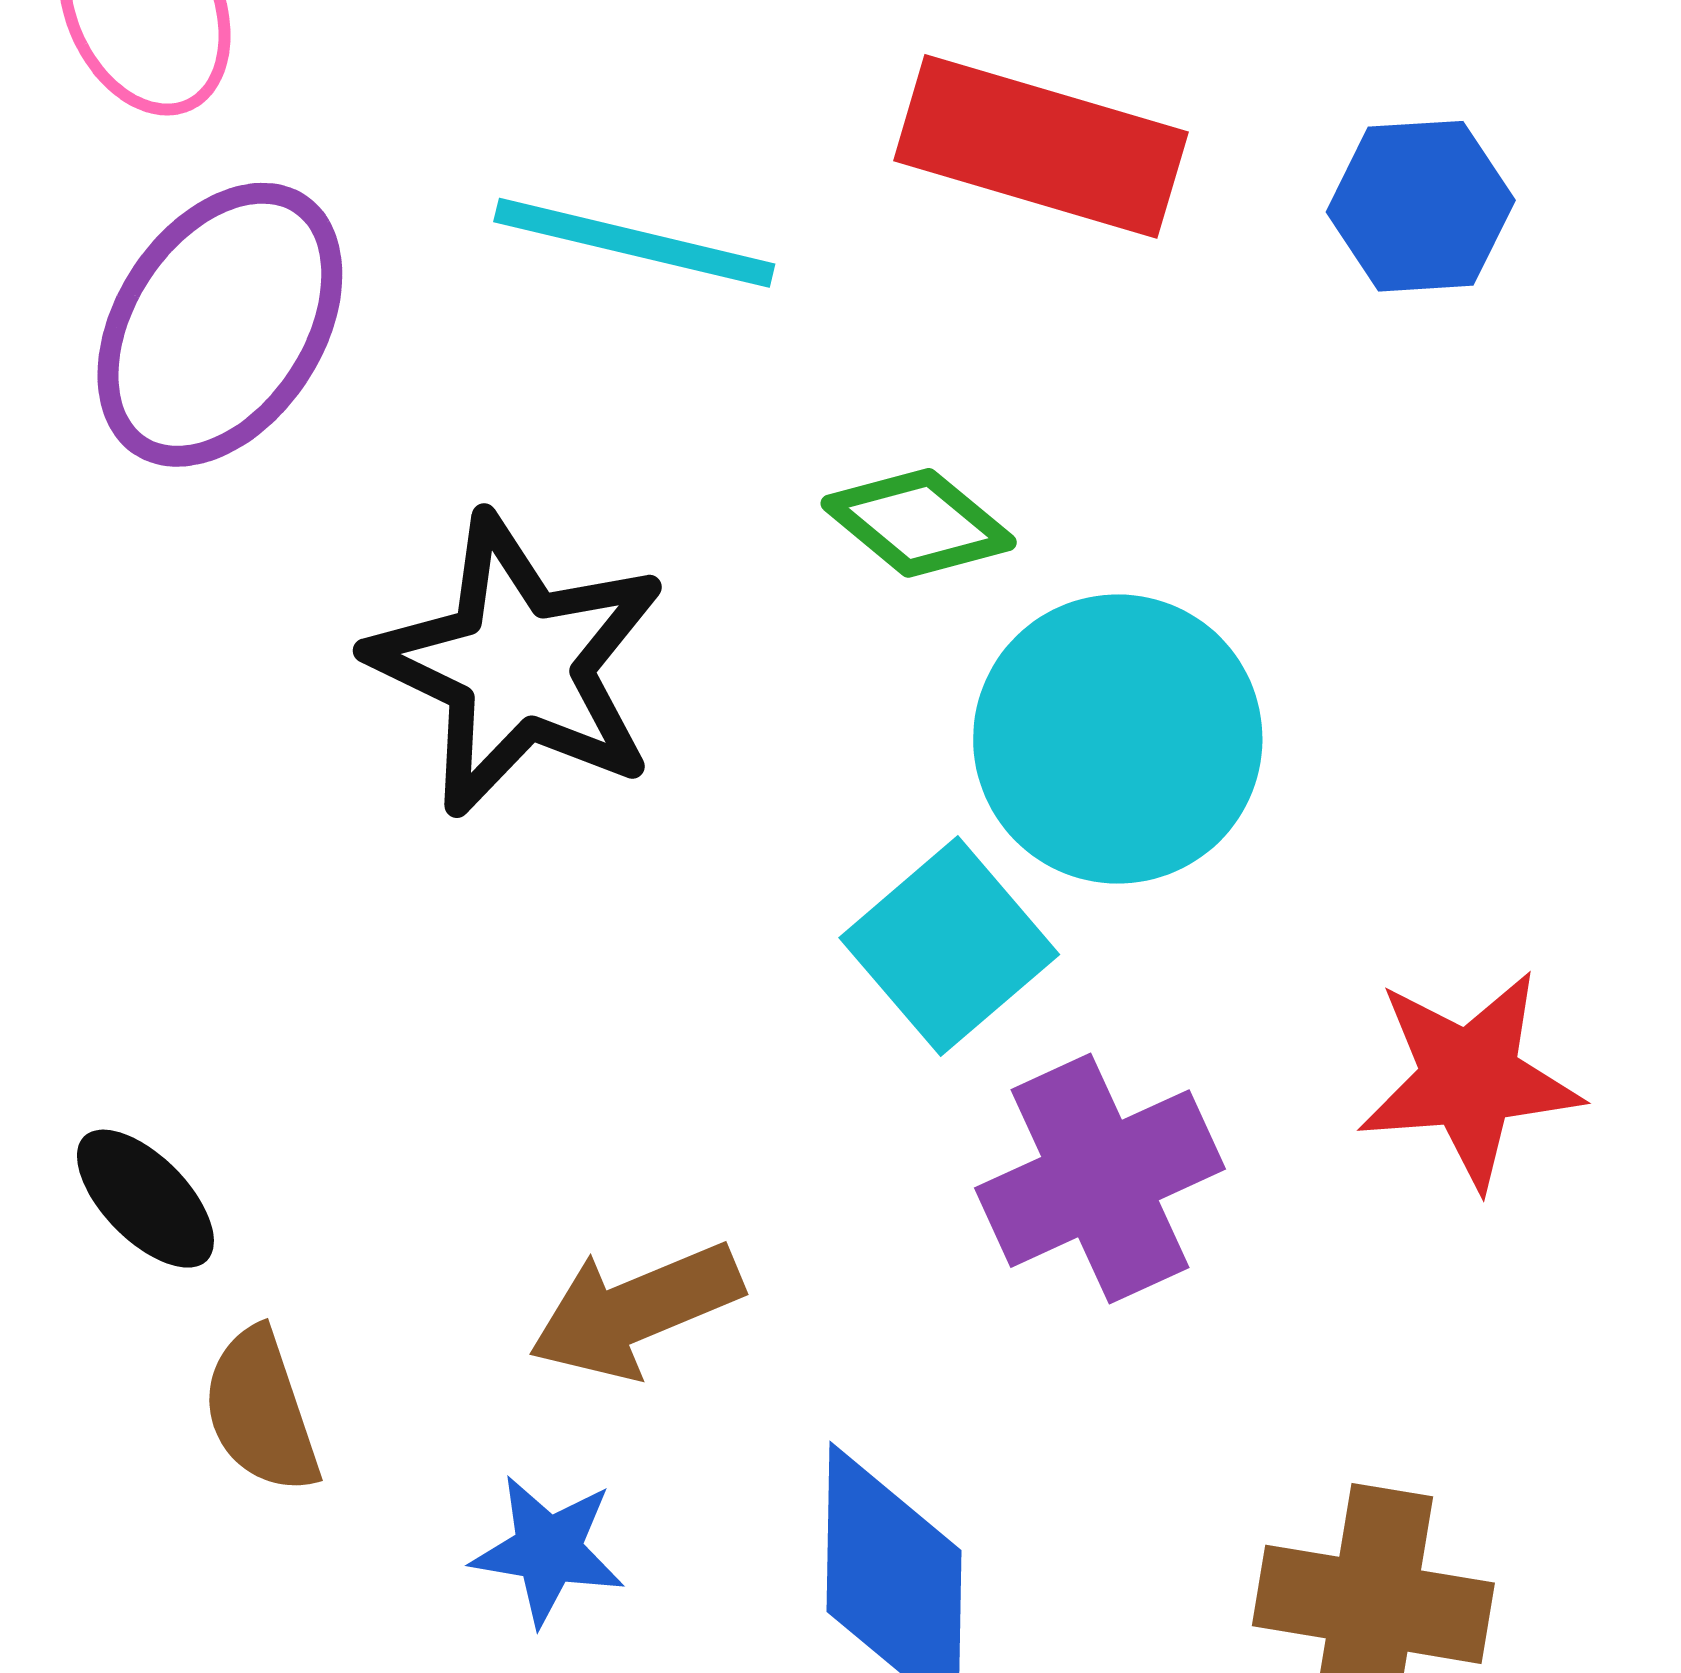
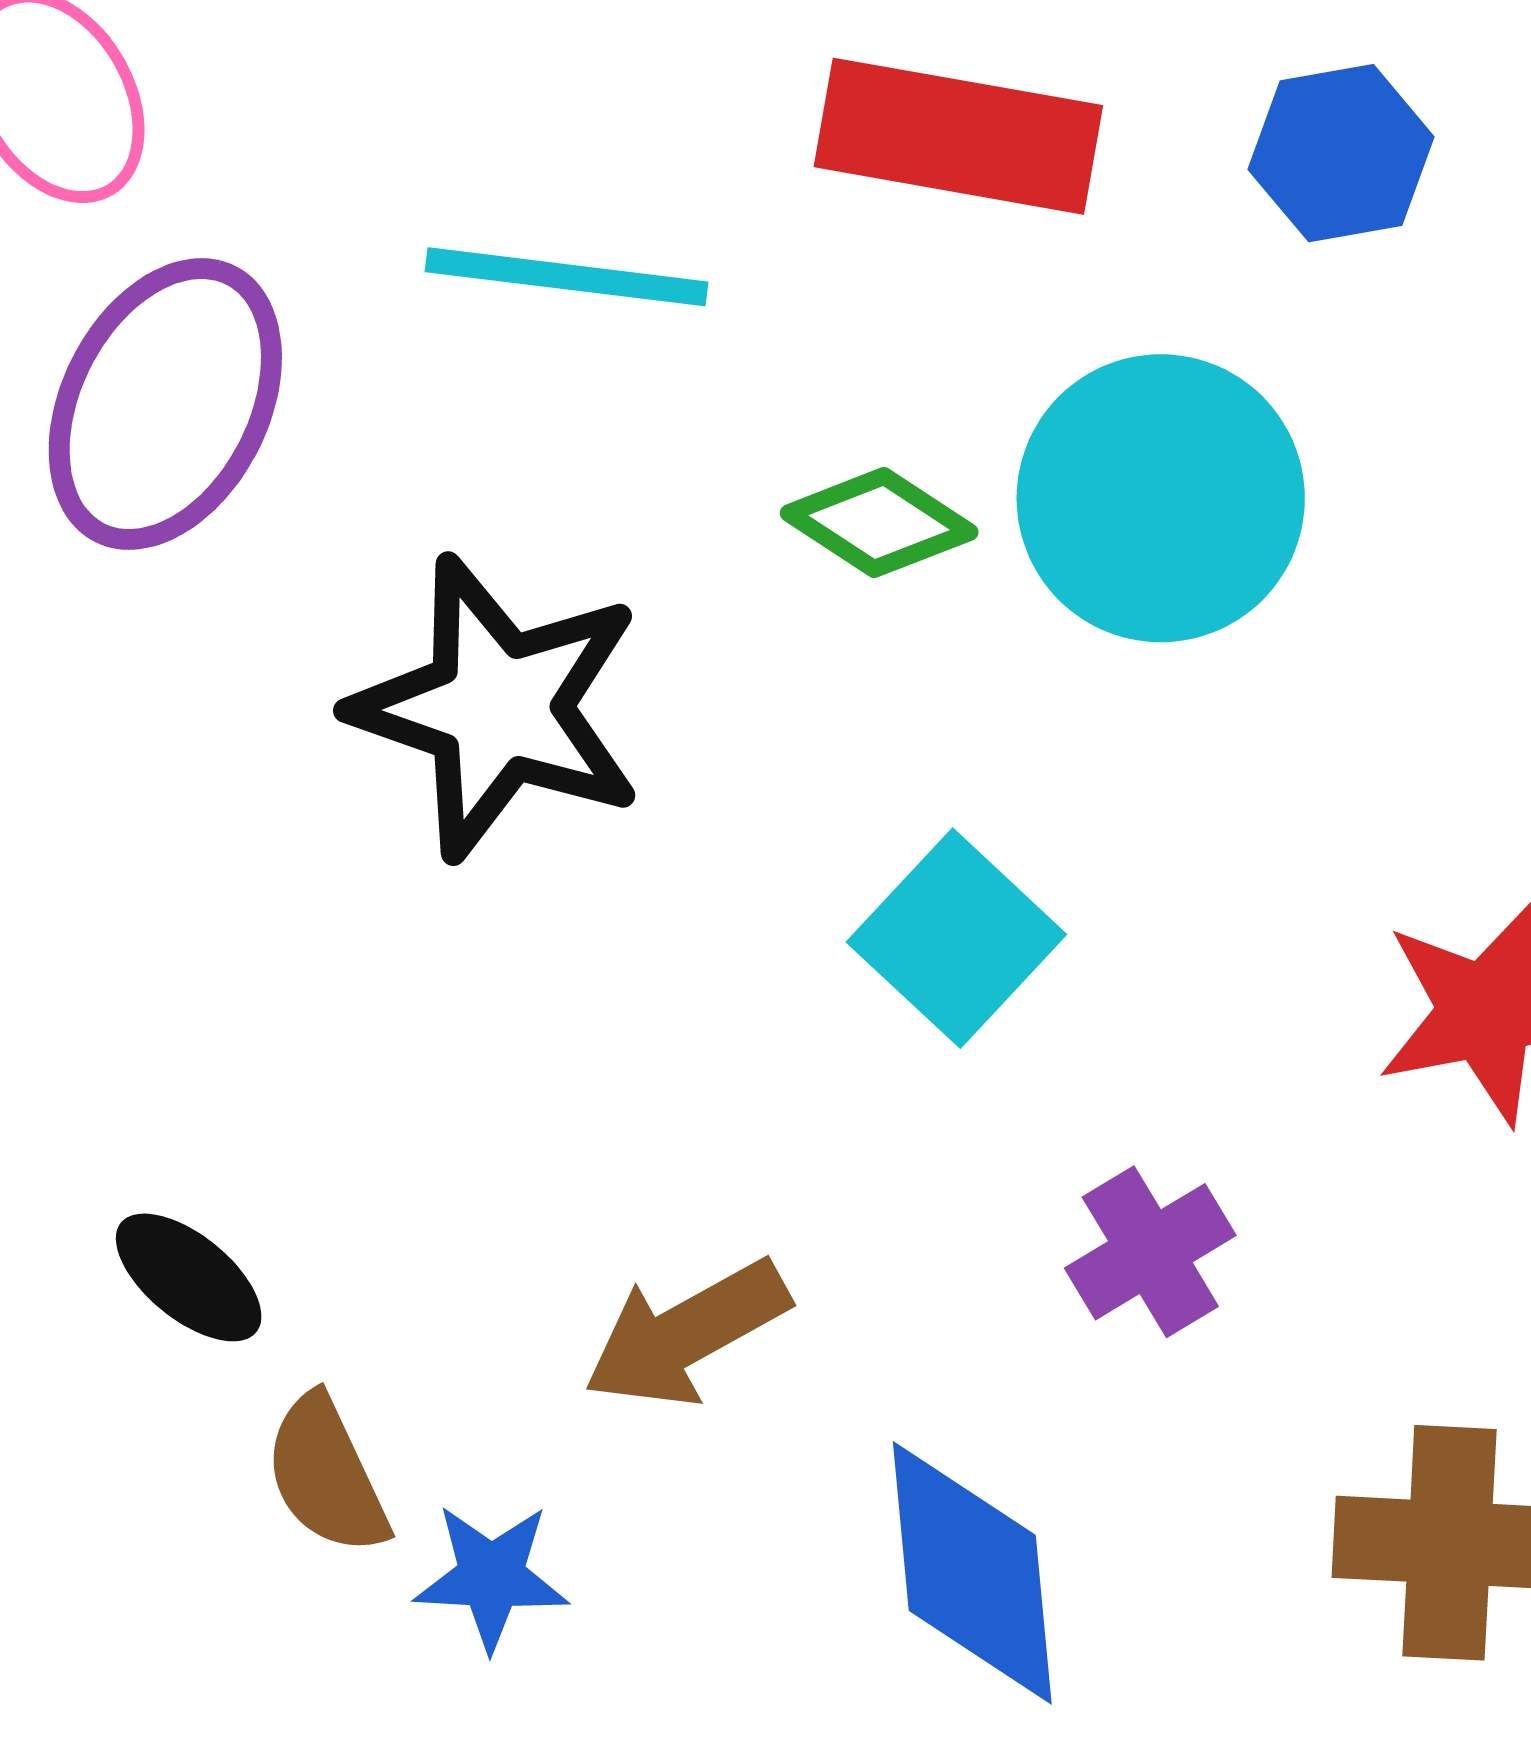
cyan circle: (1118, 739) -> (1161, 498), moved
purple cross: (1100, 1179) -> (1150, 1252), moved, size x0.7
blue star: (548, 1550) -> (491, 1577), moved

